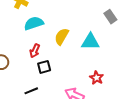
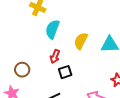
cyan semicircle: (34, 23) -> (52, 29), turned -48

